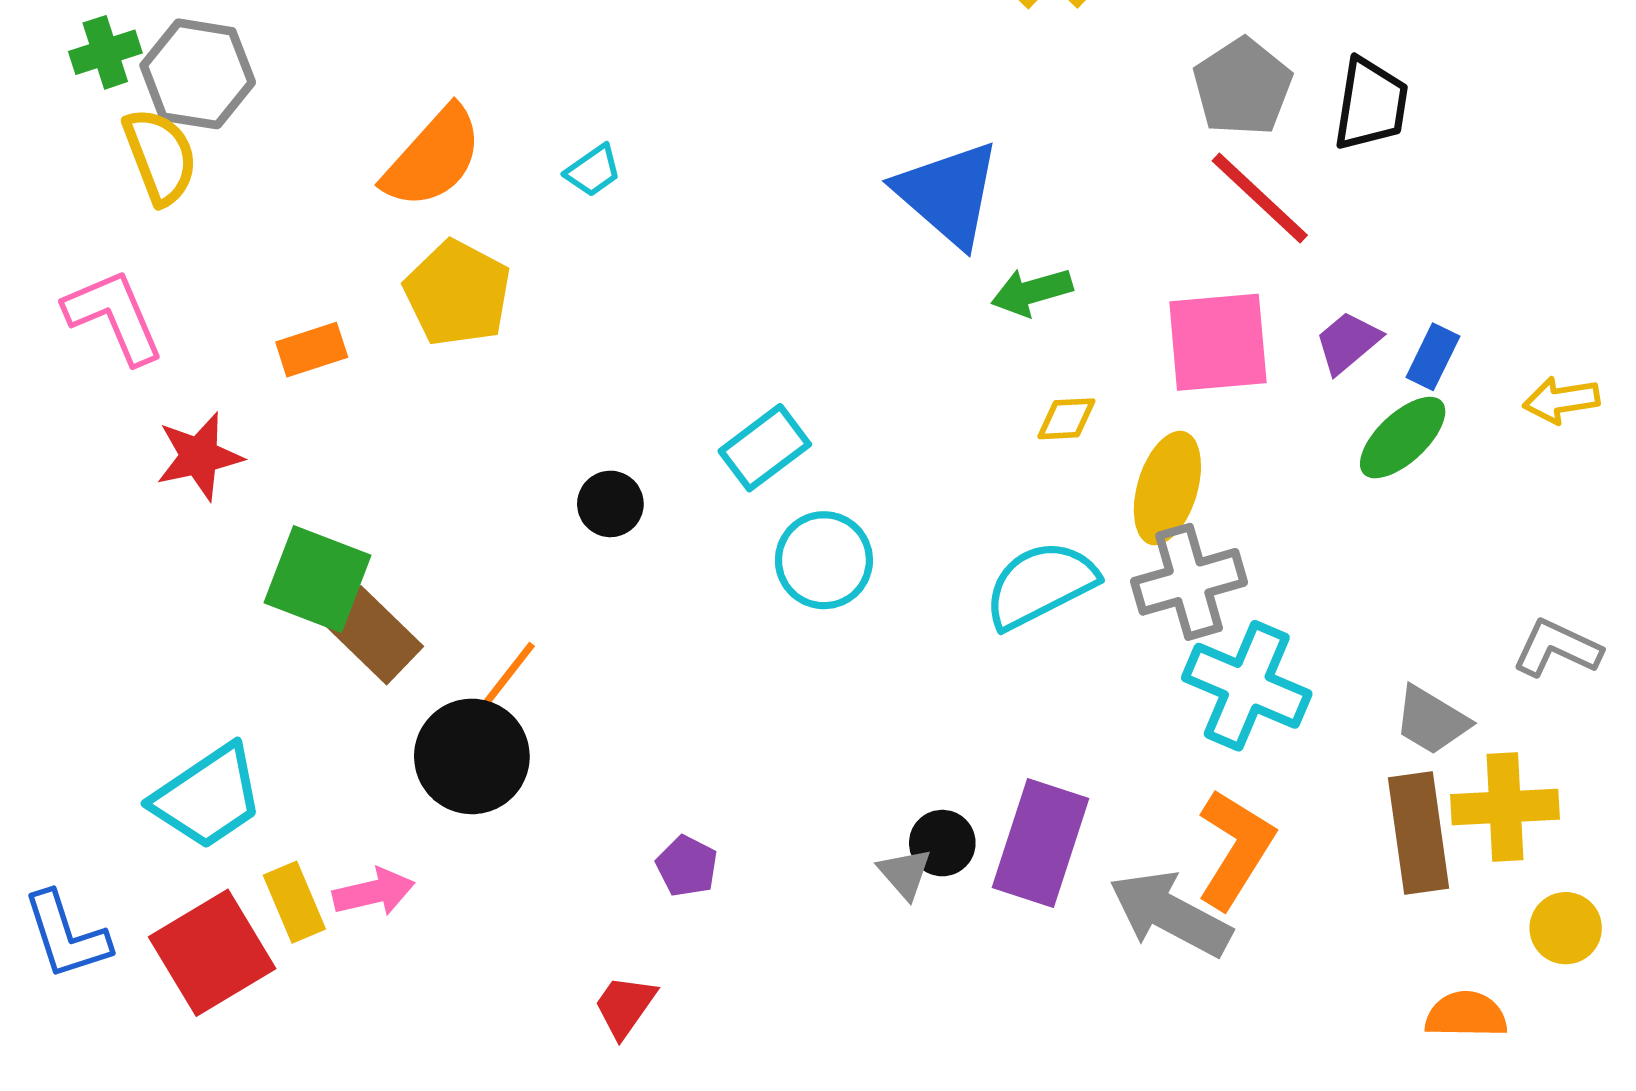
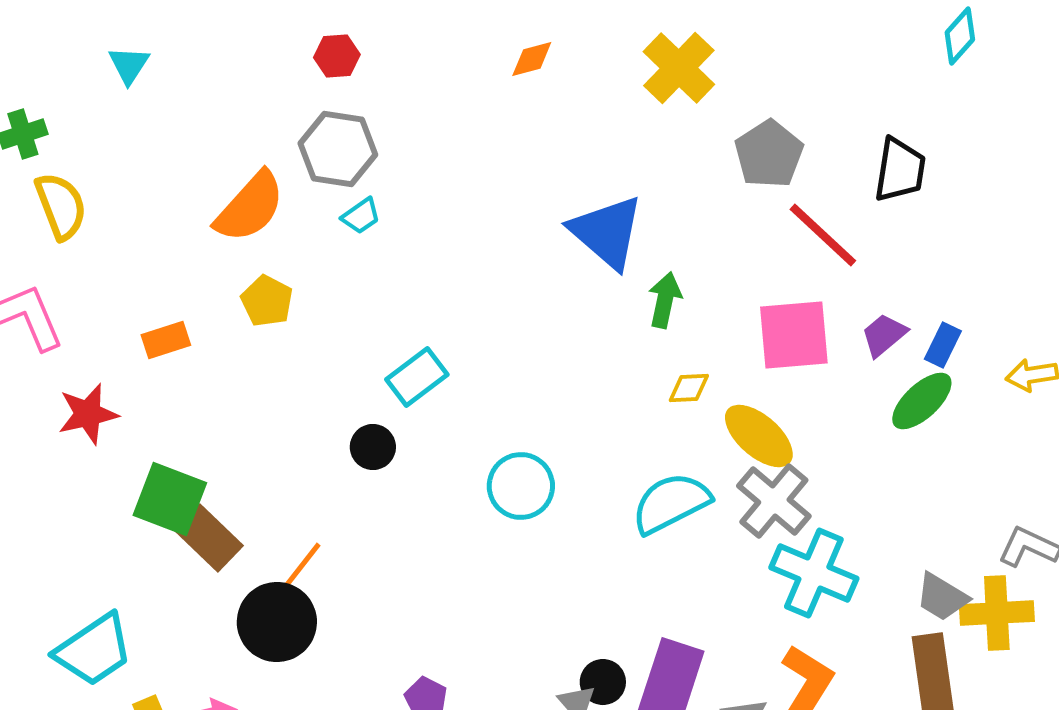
gray hexagon: (198, 74) -> (338, 149), moved
gray pentagon: (1242, 87) -> (769, 154), moved
green arrow: (1032, 292) -> (665, 300), turned 118
yellow pentagon: (457, 293) -> (267, 301), size x0.7
cyan rectangle: (765, 448) -> (417, 377), moved
yellow ellipse: (1167, 488) -> (759, 436), turned -66
gray cross: (1189, 582) -> (774, 501), turned -34
yellow cross: (1505, 807) -> (997, 613), moved

